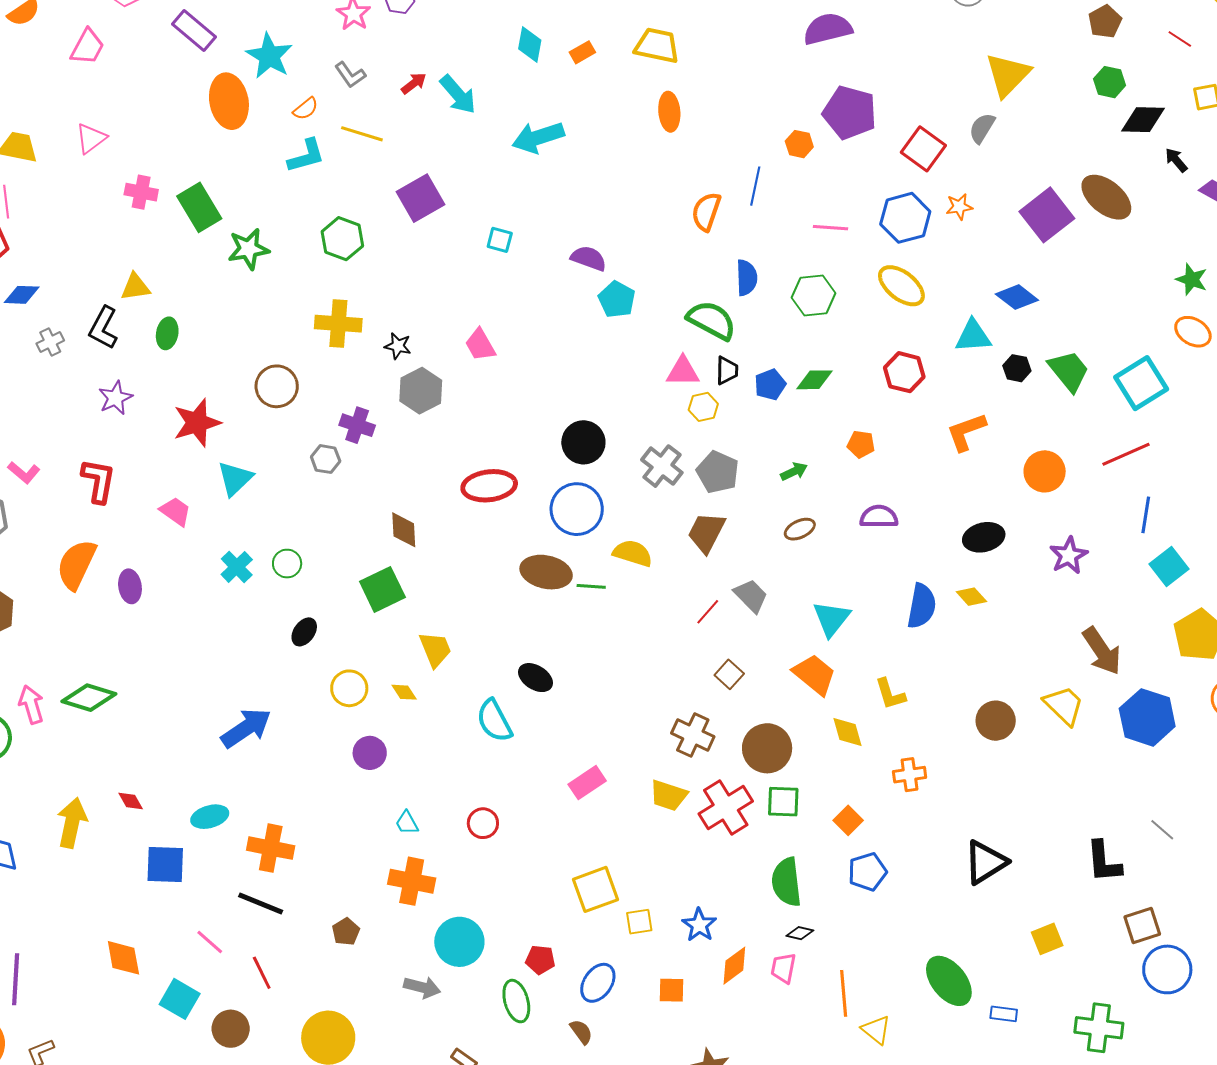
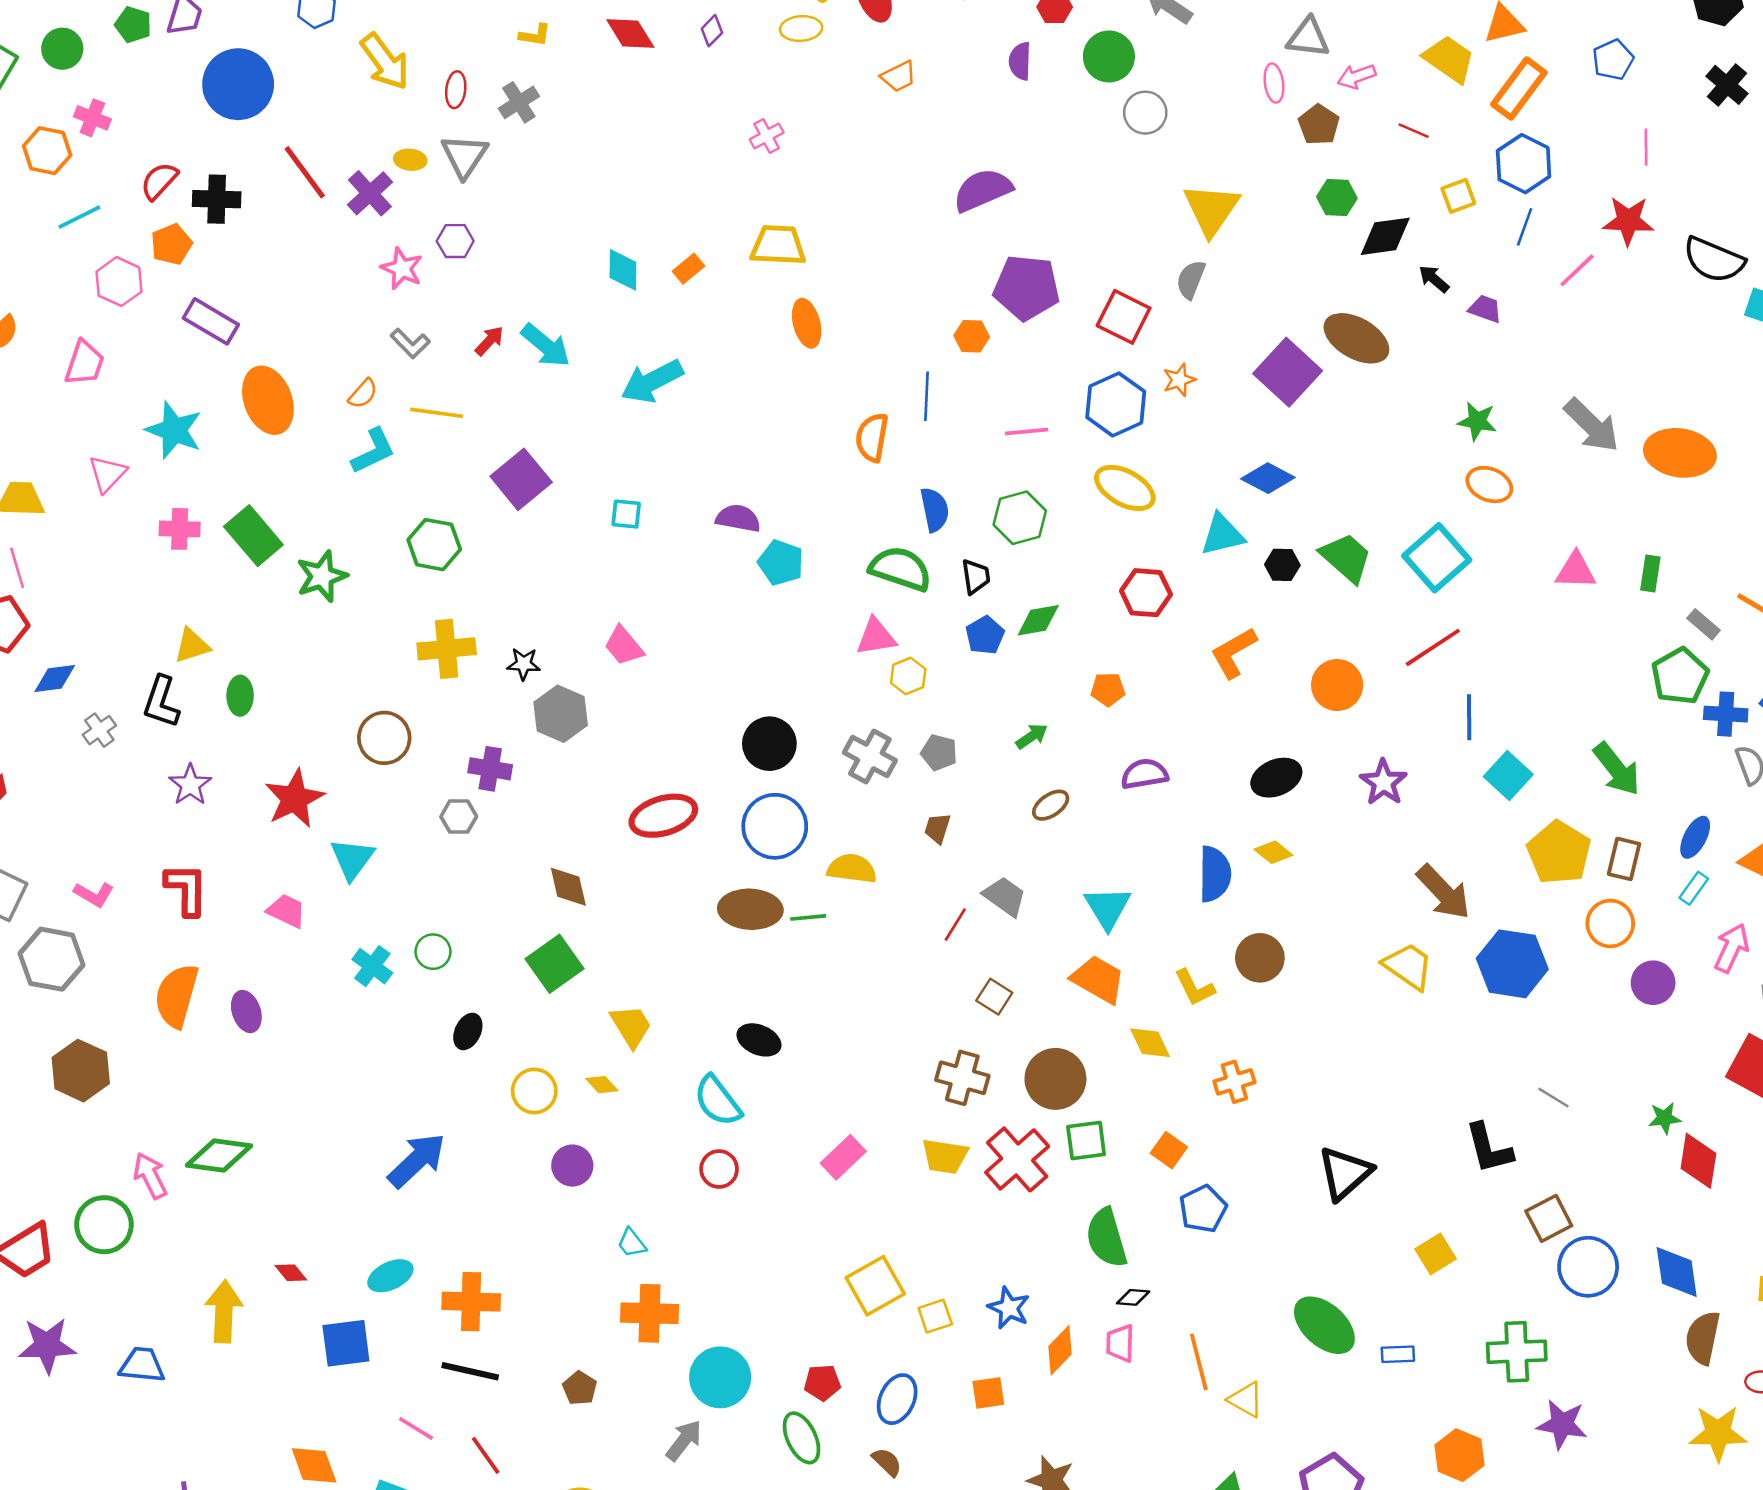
cyan star: (269, 56) -> (174, 430), moved
black trapezoid: (727, 370) -> (976, 577), moved
gray pentagon: (718, 472) -> (939, 752), size x0.7
brown trapezoid: (706, 532) -> (937, 828), size x0.6
brown circle: (996, 721) -> (1260, 958), moved
red circle: (483, 823) -> (719, 1169), moved
gray arrow: (422, 987) -> (684, 1440), turned -57

